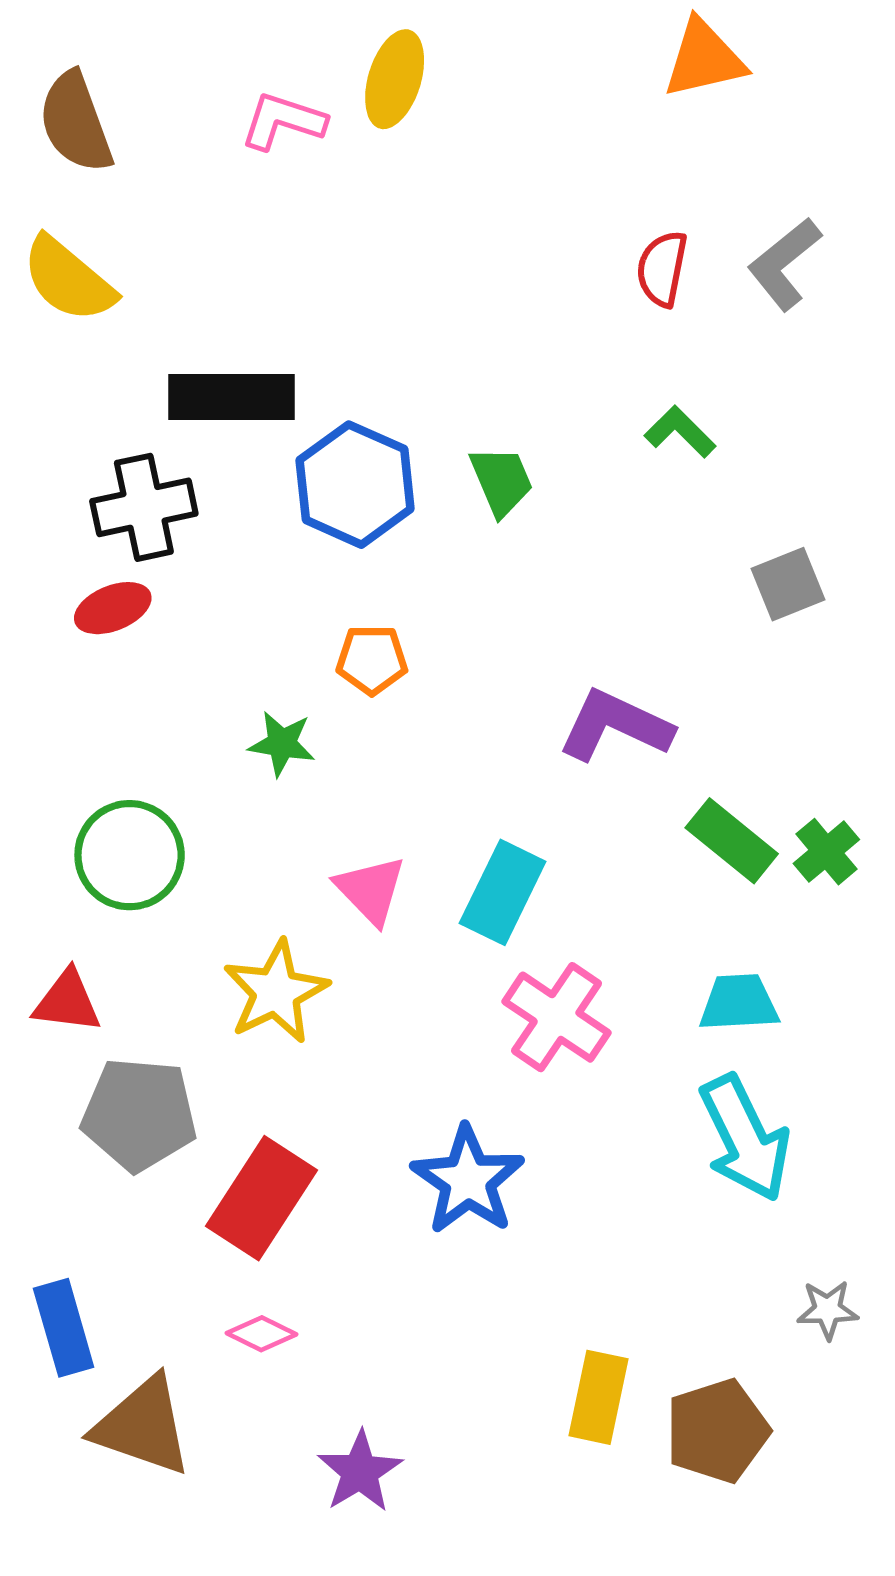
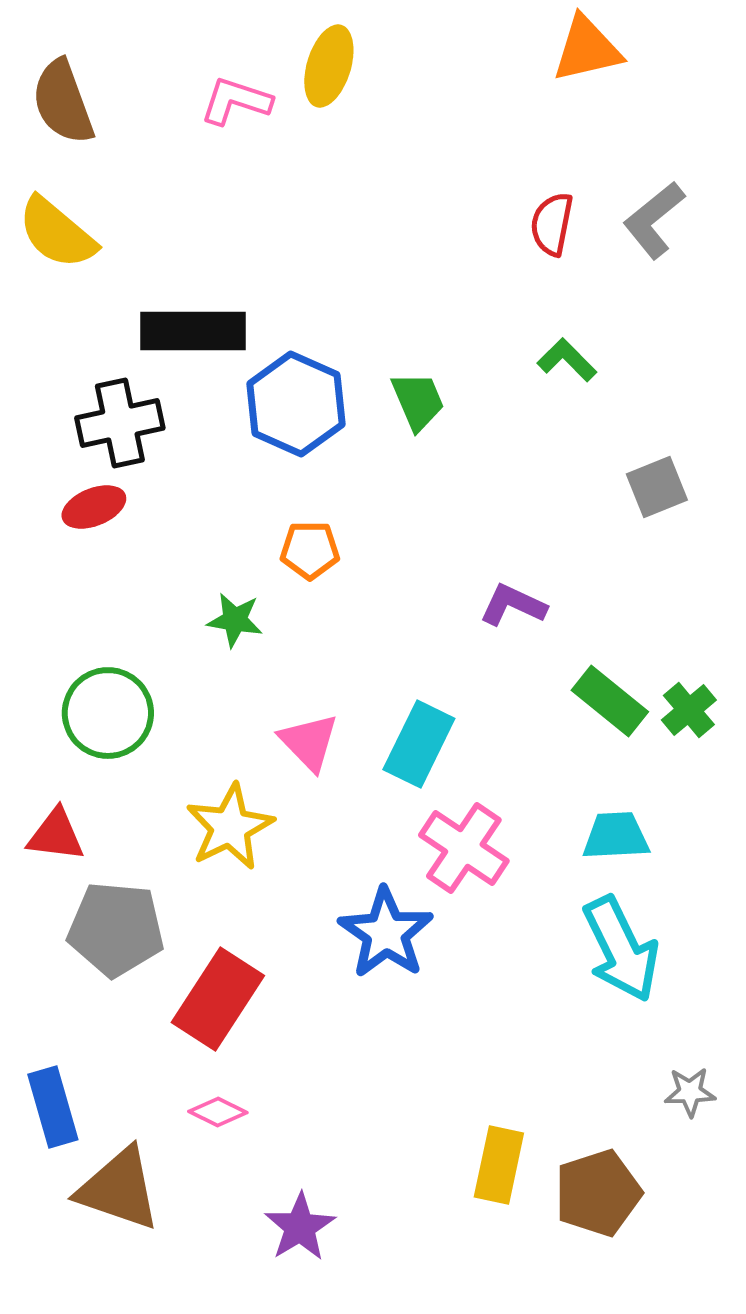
purple L-shape: (615, 726) -> (513, 605), size x0.7
blue star: (468, 1180) -> (386, 933), moved

